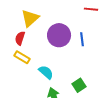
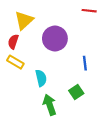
blue line: (82, 39) -> (85, 63), moved
cyan semicircle: (46, 72) -> (41, 78), turned 35

